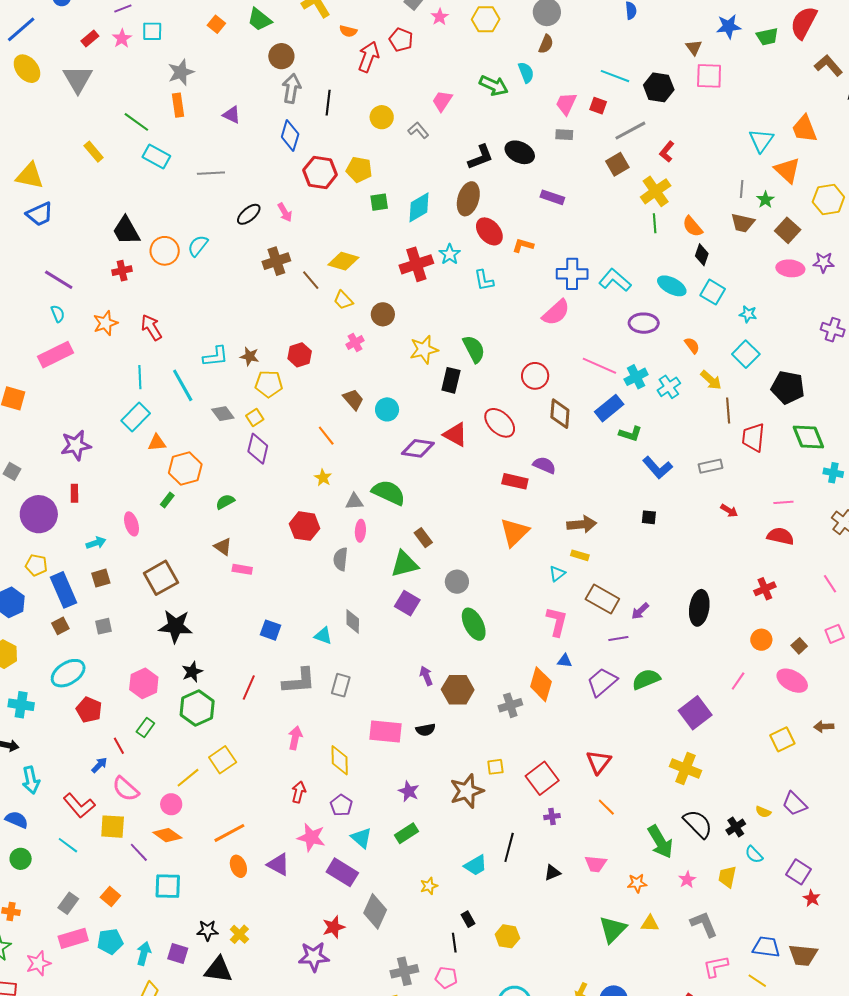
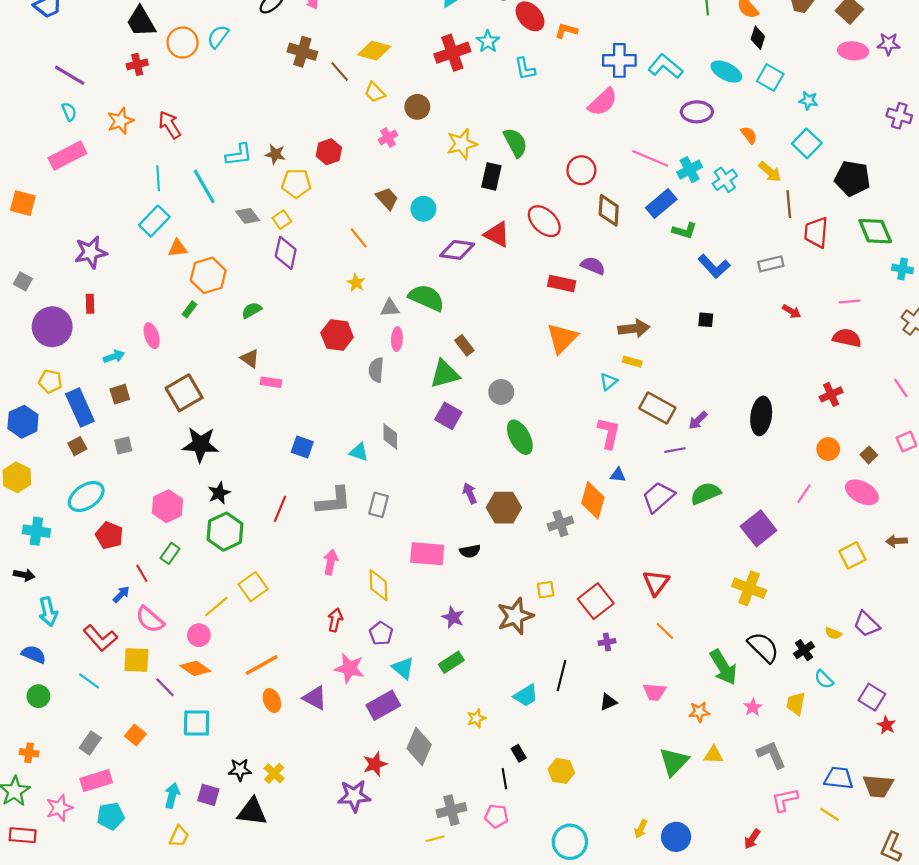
brown cross: (276, 261) -> (302, 52), turned 36
purple rectangle: (342, 872) -> (383, 705), turned -60
cyan pentagon: (110, 941) -> (111, 816), moved

